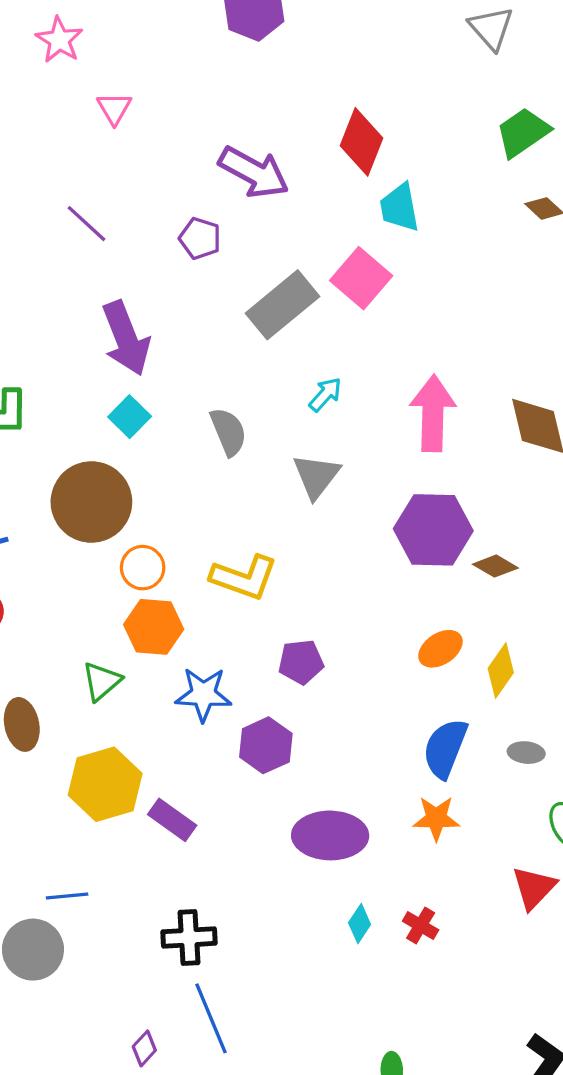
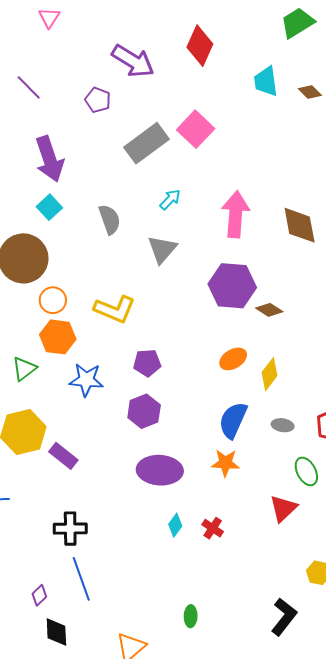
green trapezoid: (523, 132) -> (297, 23), moved
cyan trapezoid: (400, 208) -> (266, 81), moved
purple hexagon: (266, 745) -> (144, 411), moved

